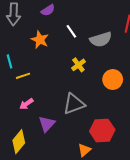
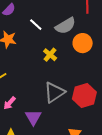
orange circle: (113, 80) -> (83, 43), moved
red hexagon: (102, 131) -> (84, 95), moved

